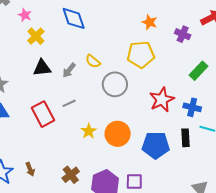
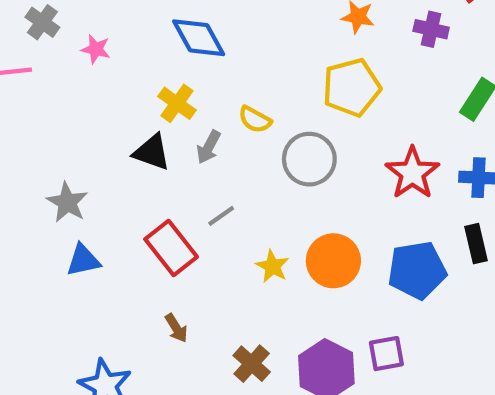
yellow cross: (36, 36) -> (177, 103), moved
black triangle: (42, 68) -> (152, 152), turned 36
brown arrow: (30, 169) -> (176, 328), moved

